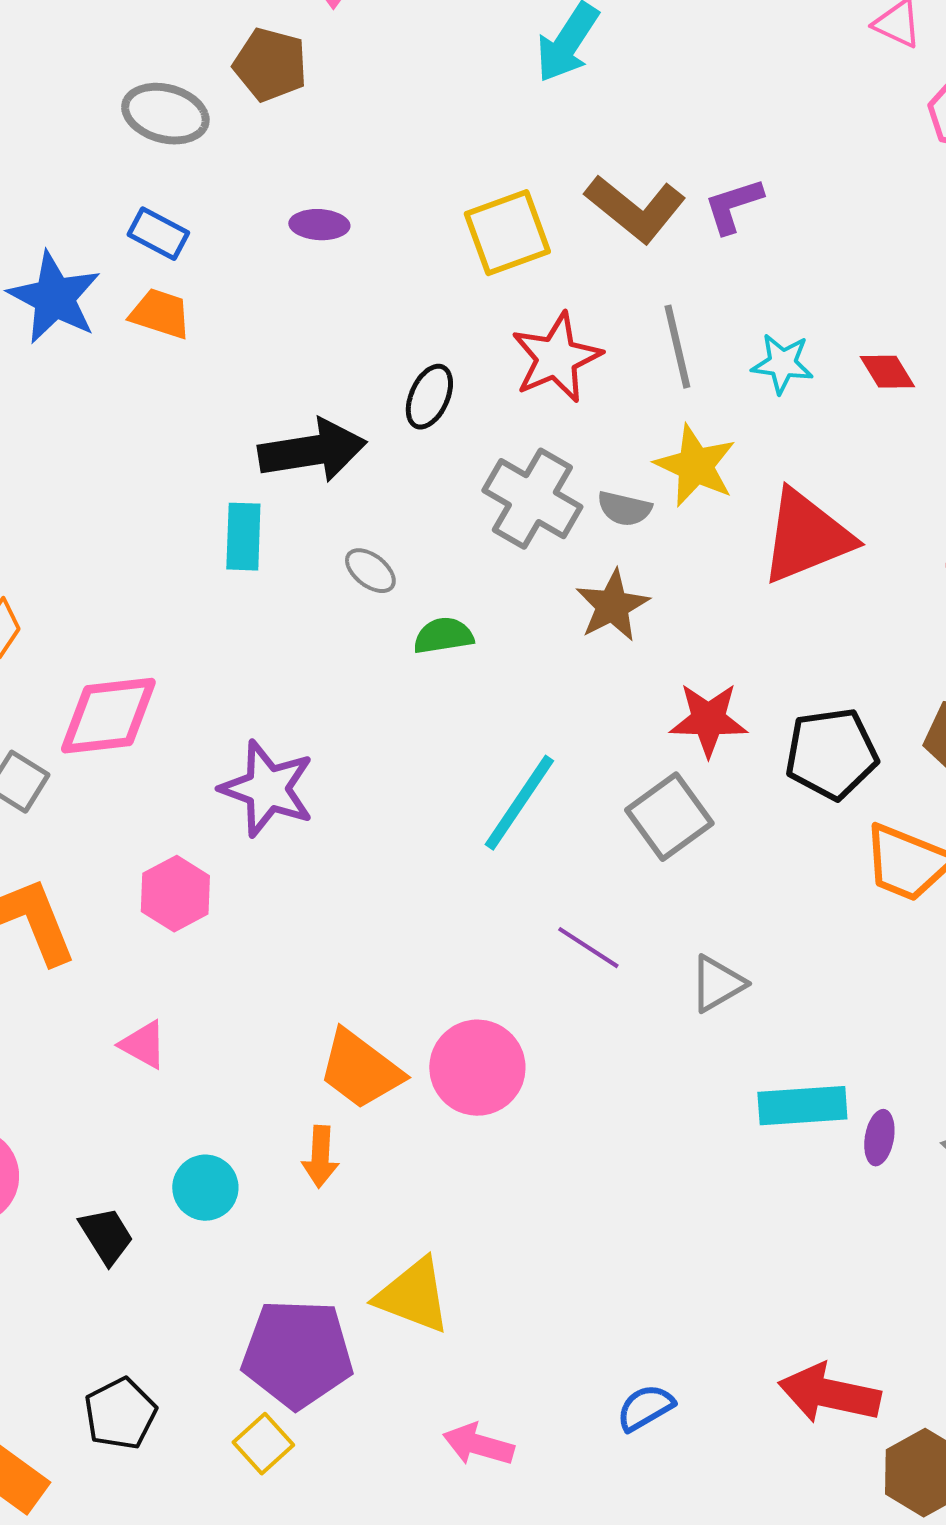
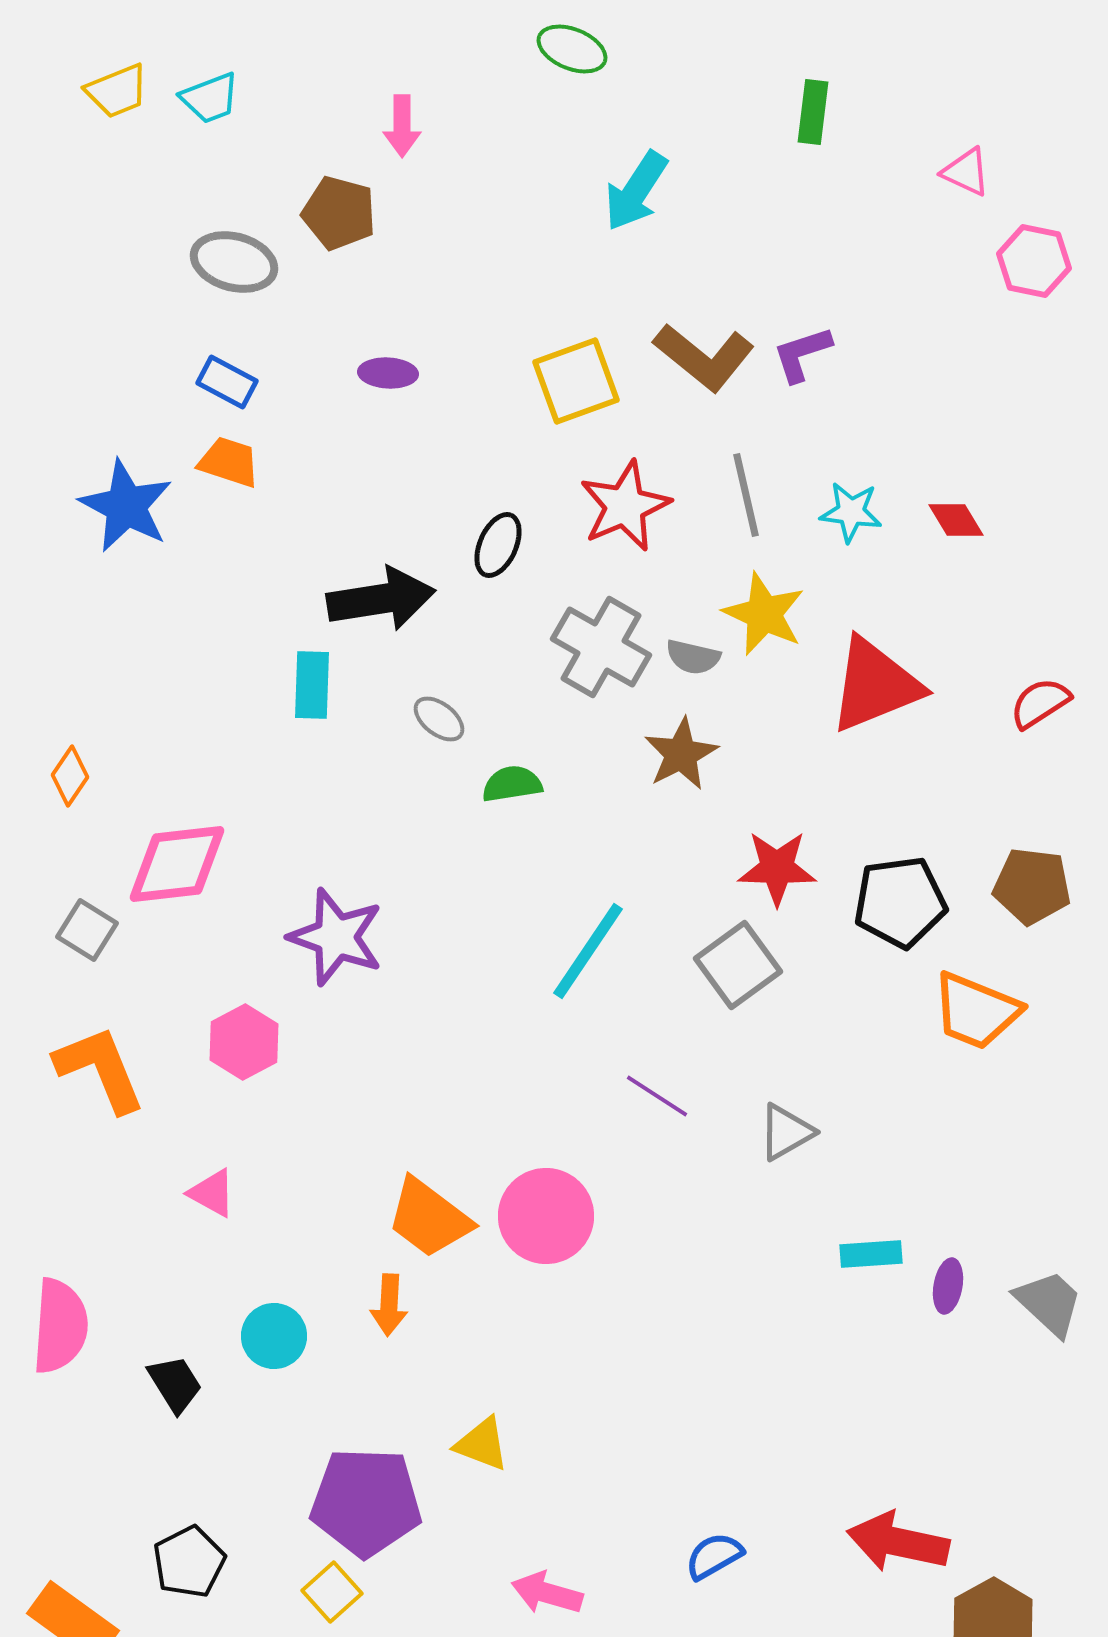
blue star: (54, 298) -> (126, 506), moved
cyan rectangle: (802, 1106) -> (871, 1254), size x0.7
yellow triangle: (413, 1296) -> (482, 1444), size x0.7

